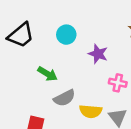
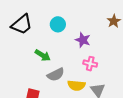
pink cross: (118, 83) -> (90, 64), moved

